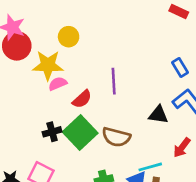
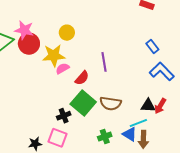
black triangle: (158, 115) -> (148, 106), moved
black cross: (52, 132) -> (64, 116), moved

